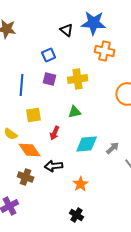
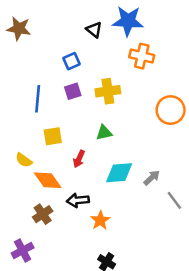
purple square: (50, 79) -> (73, 91), turned -32
brown cross: (26, 177) -> (43, 214), turned 35
orange star: (81, 184) -> (100, 220), moved

